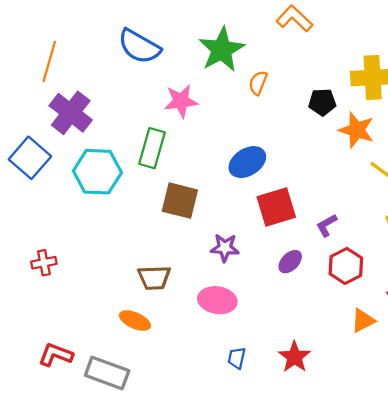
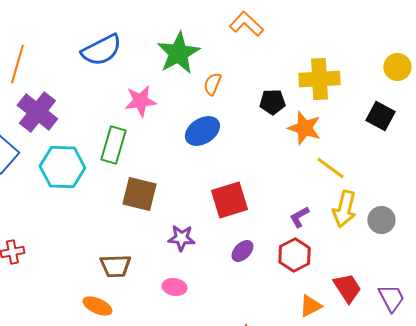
blue semicircle: (139, 46) -> (101, 50), turned -57
blue ellipse: (247, 162) -> (202, 131), moved
purple L-shape: (327, 225) -> (299, 217), moved
pink ellipse: (217, 300) -> (174, 287), size x0.7

